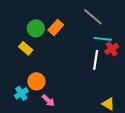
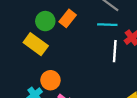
cyan line: (103, 39) -> (107, 25), moved
yellow rectangle: (26, 48) -> (36, 44), size x1.5

